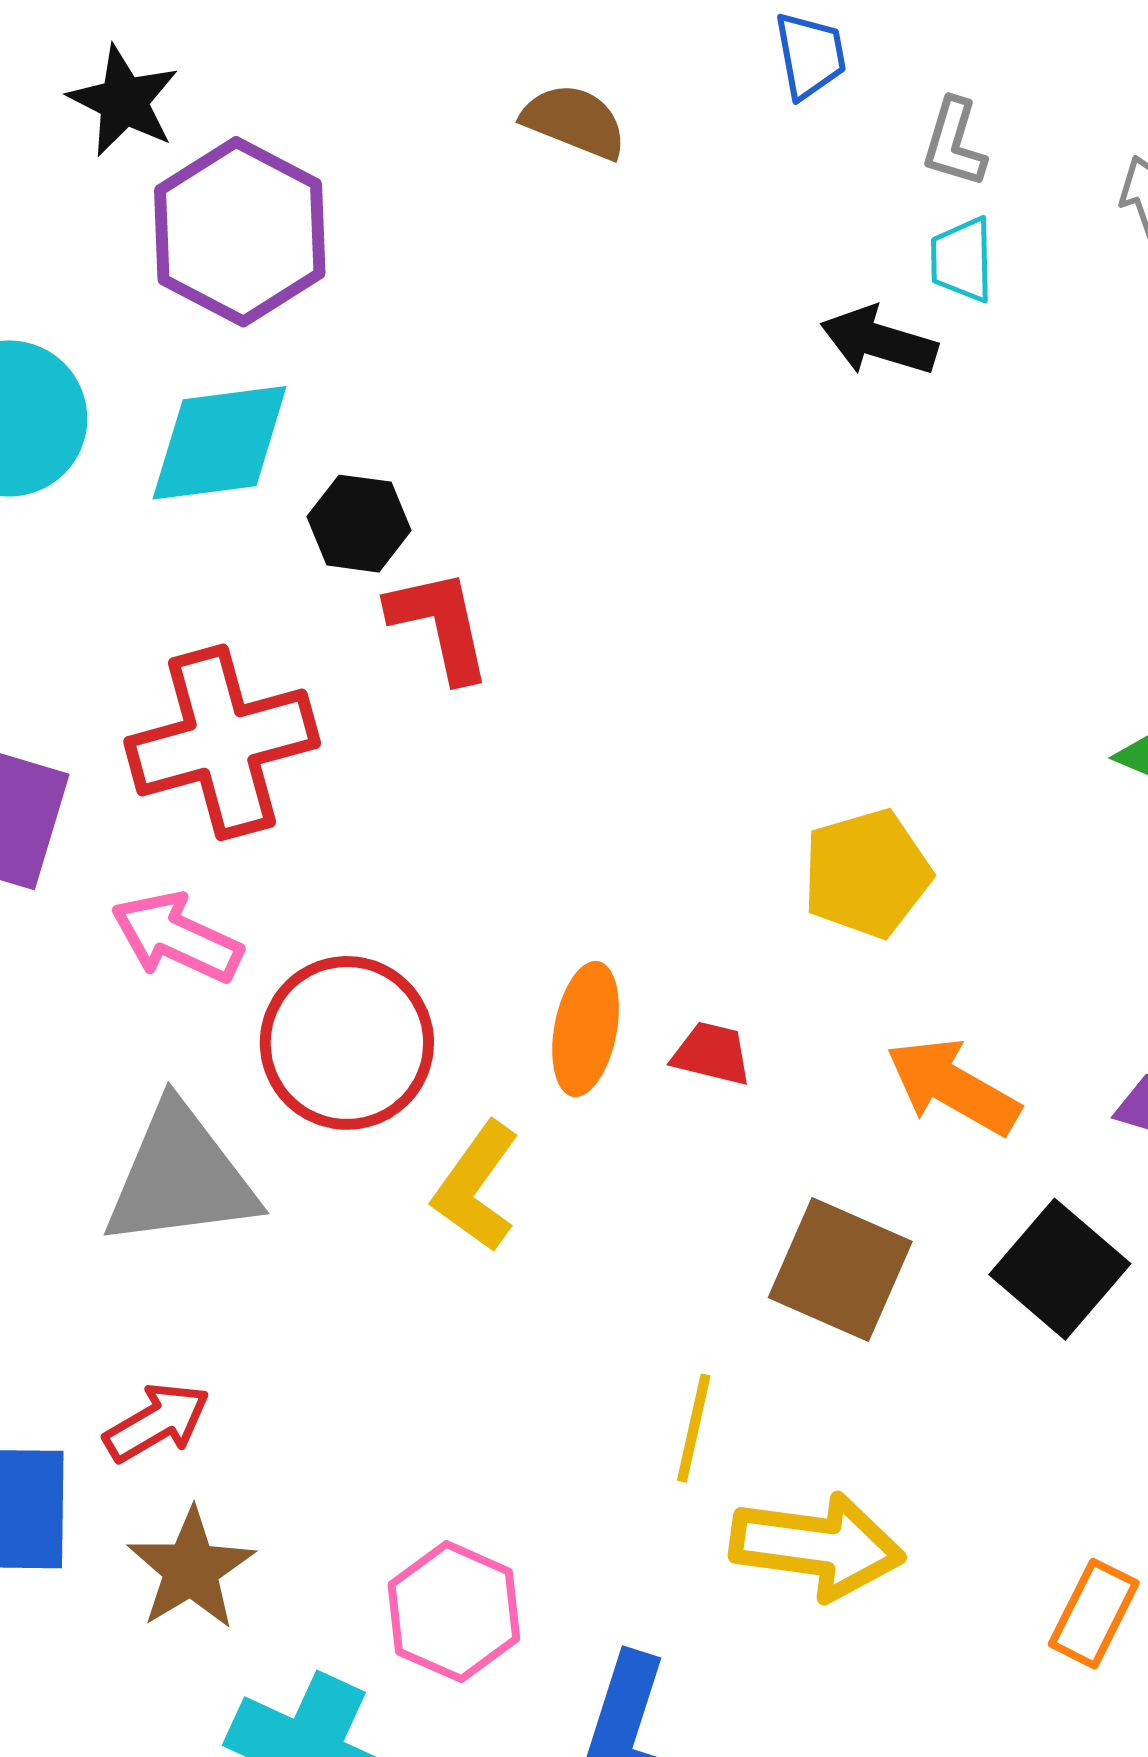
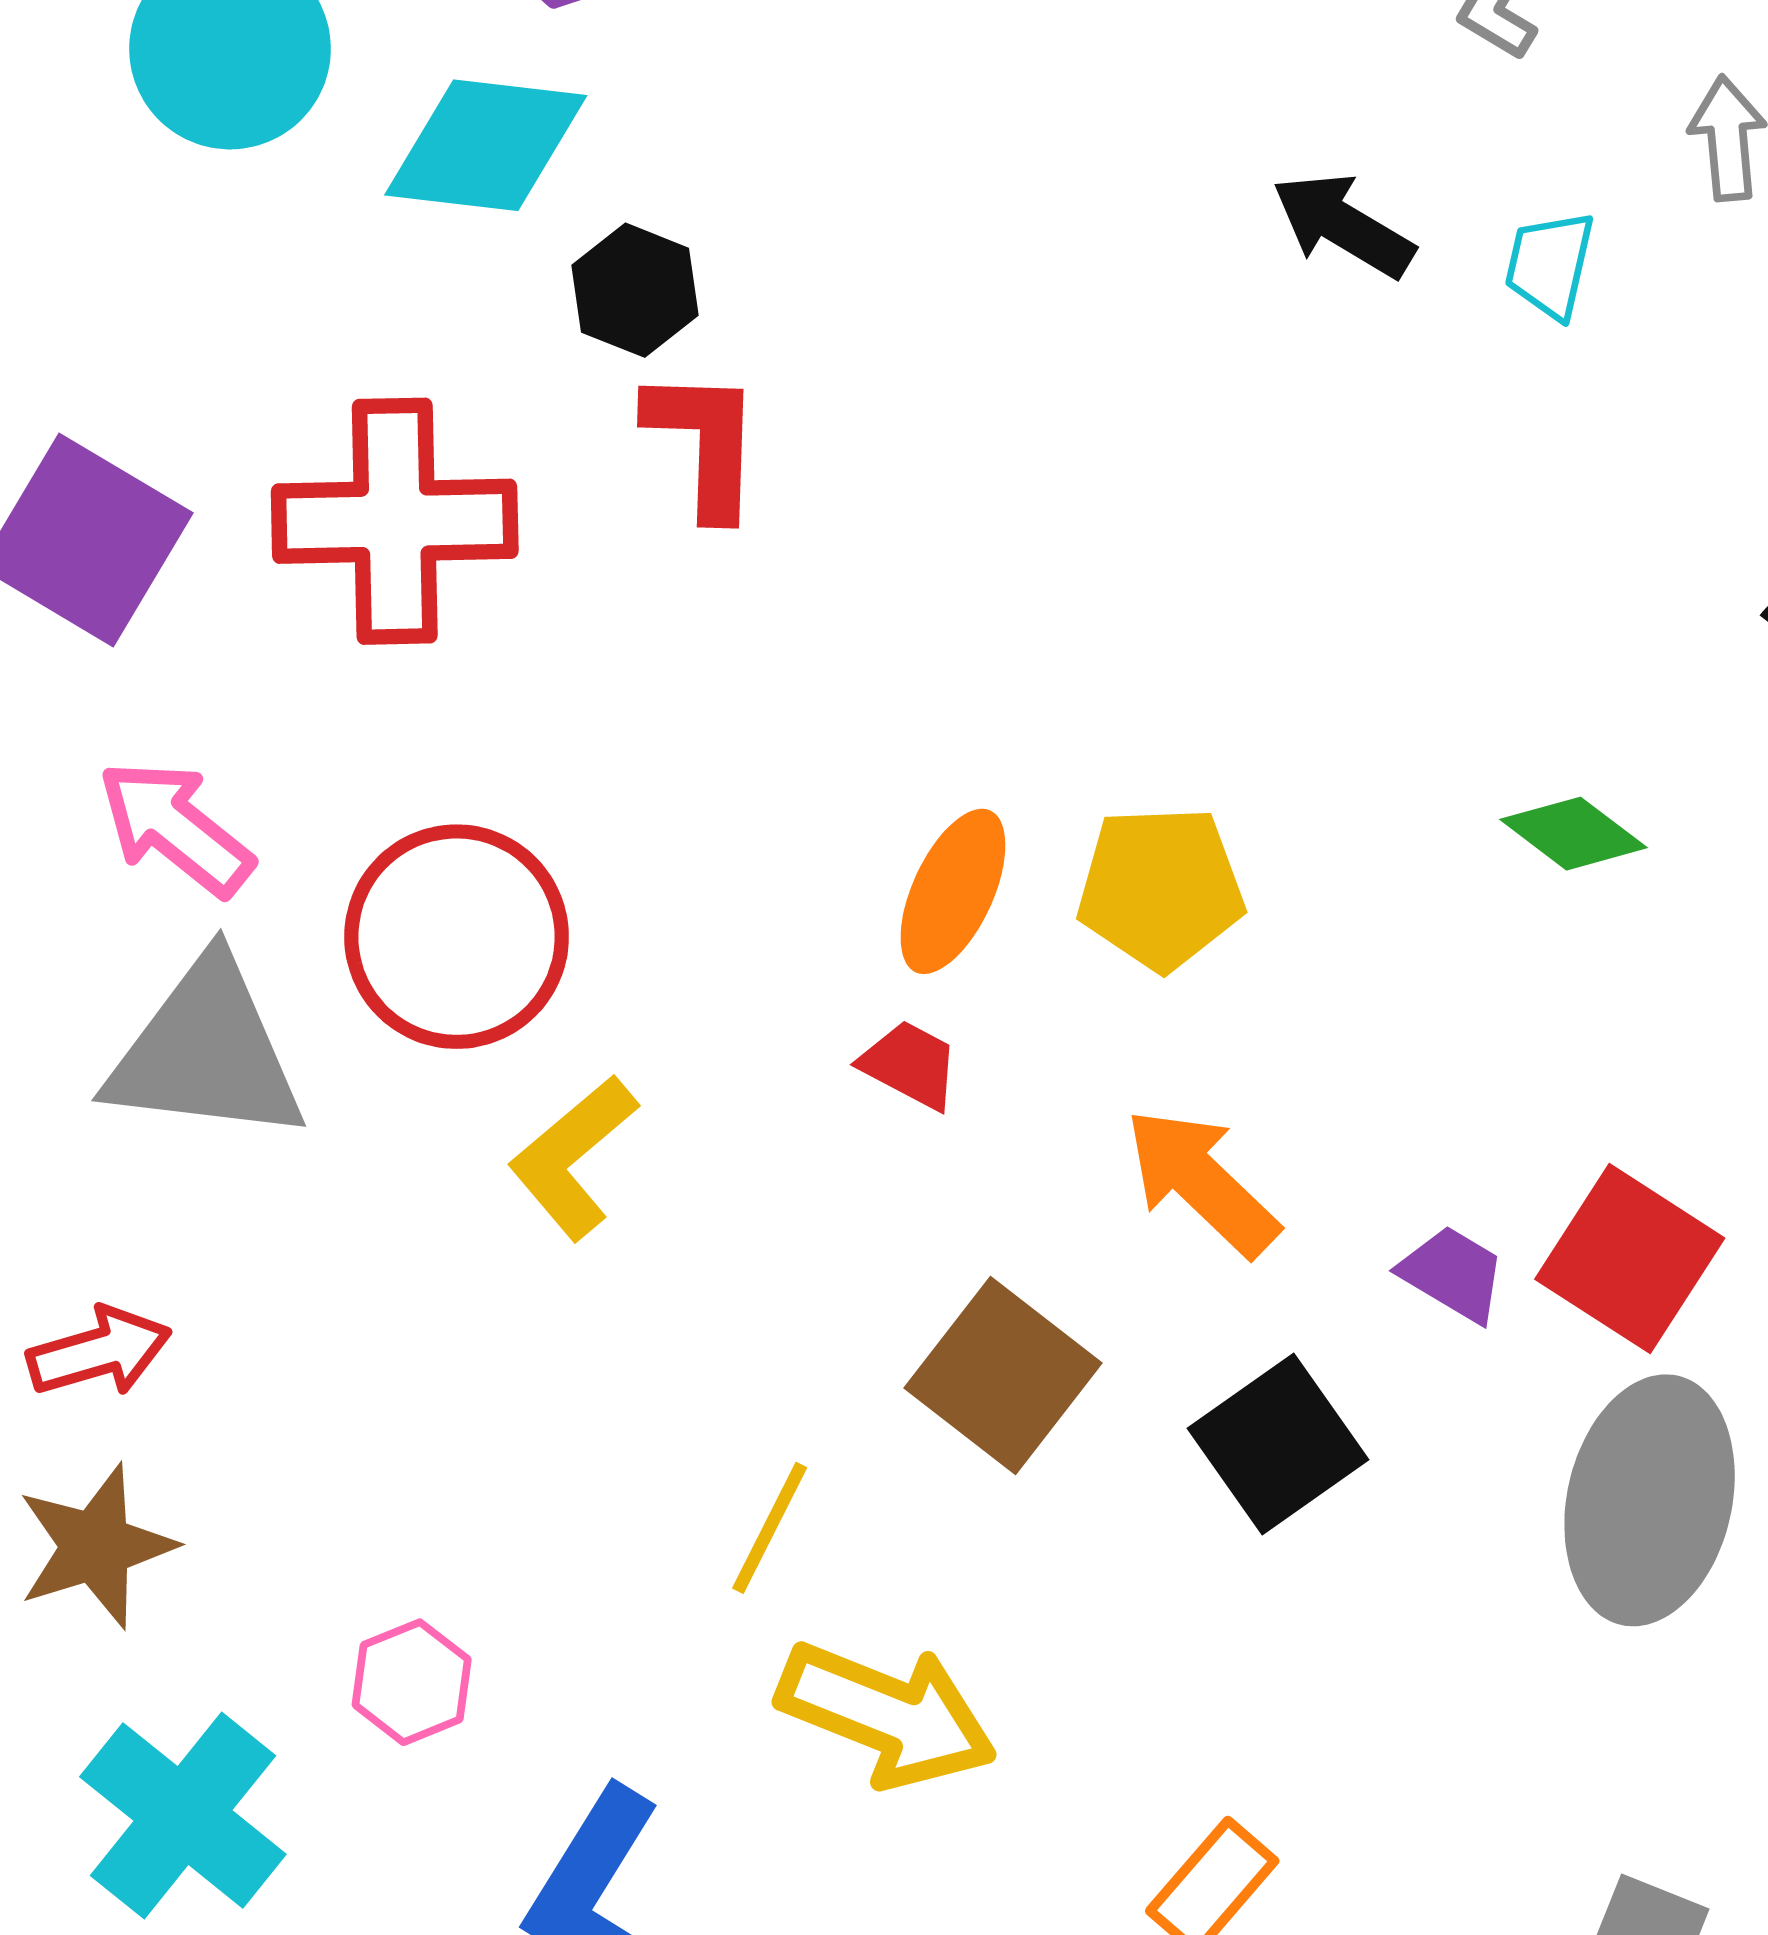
cyan trapezoid: (962, 260) -> (1550, 265), moved
pink arrow: (177, 937) -> (175, 828), moved
orange ellipse: (586, 1029) -> (953, 891), moved
pink hexagon: (454, 1612) -> (412, 1682), size x0.7

